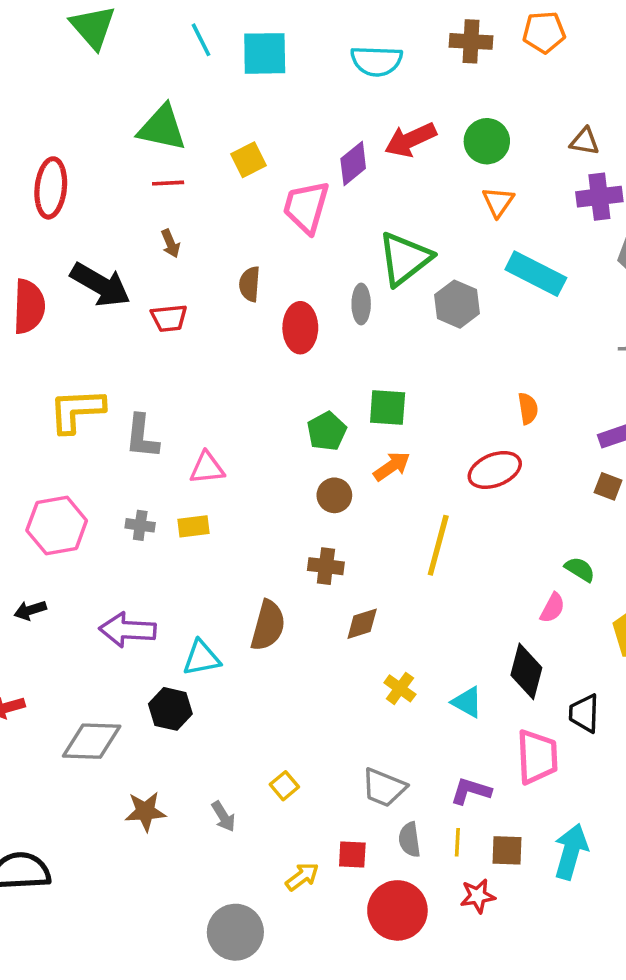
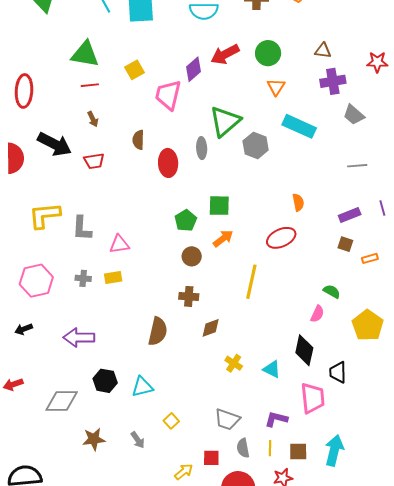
cyan triangle: (202, 658) -> (142, 387), moved

